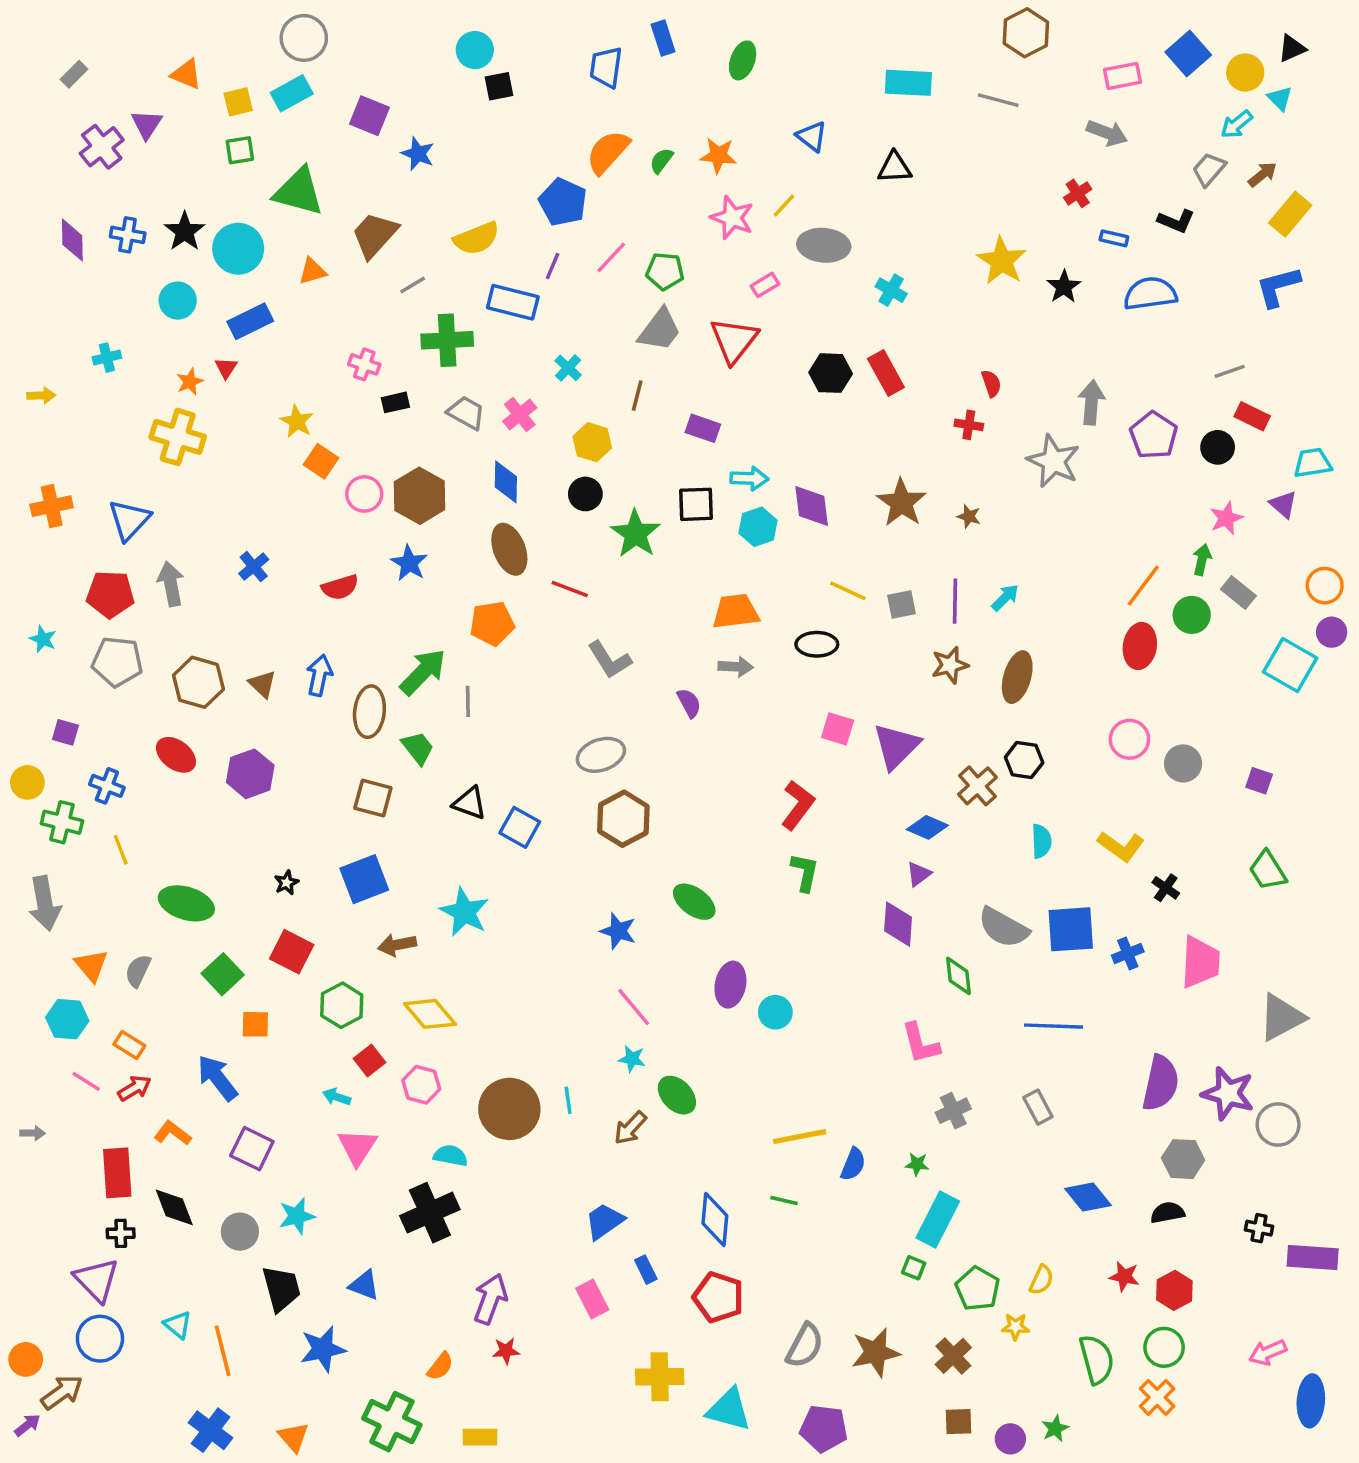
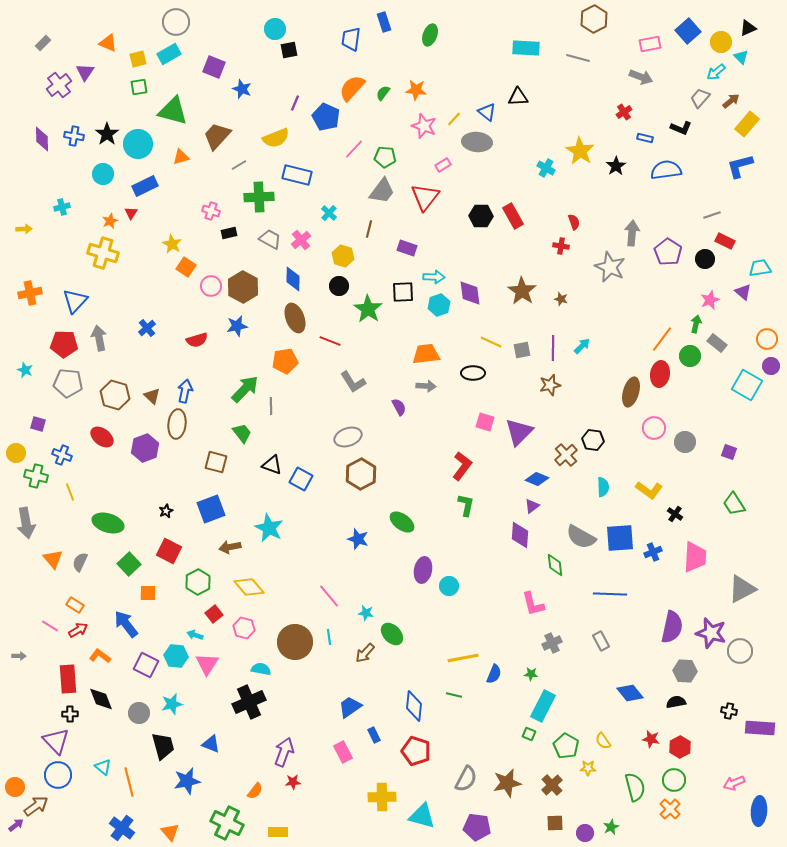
blue triangle: (812, 136) -> (487, 112), moved
purple line: (553, 266) -> (295, 103), moved
cyan cross: (891, 290) -> (546, 168), moved
blue star: (409, 563) -> (237, 326), turned 30
brown ellipse: (1017, 677) -> (631, 392), moved
brown ellipse: (369, 712) -> (177, 424), moved
pink line: (634, 1007) -> (329, 596), moved
cyan hexagon: (67, 1019) -> (176, 656), moved
yellow semicircle: (1041, 1280) -> (603, 741), turned 120

